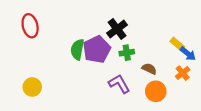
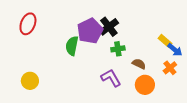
red ellipse: (30, 26) -> (28, 24), turned 35
purple pentagon: (97, 49) -> (90, 31), moved

